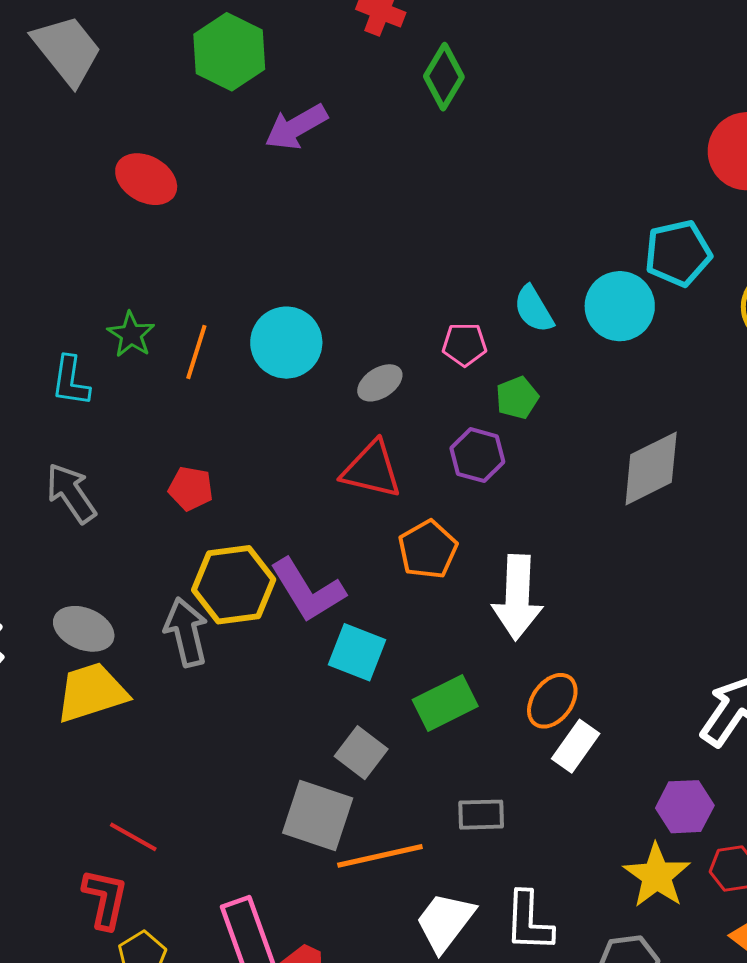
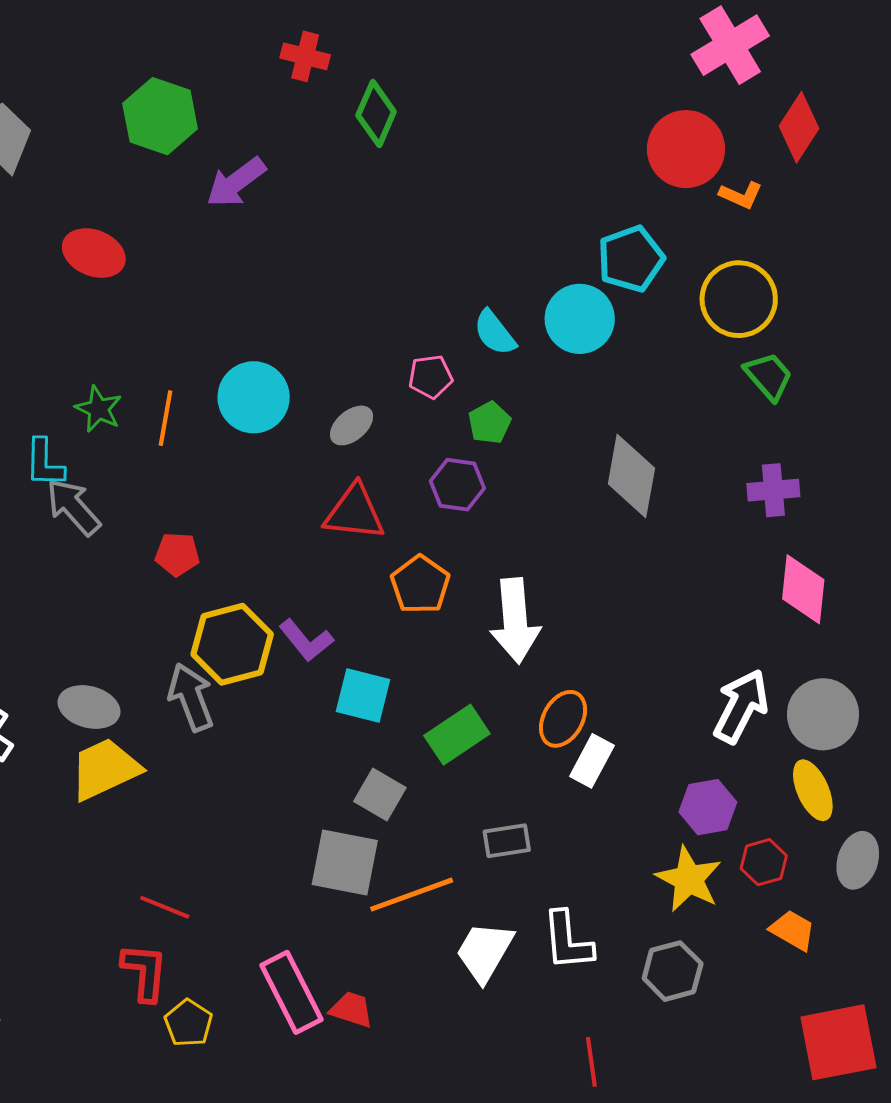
gray diamond: (651, 469) -> (631, 476), turned -46
gray arrow: (71, 493) -> (73, 507), moved
purple L-shape: (308, 590) -> (306, 640), size x0.7

